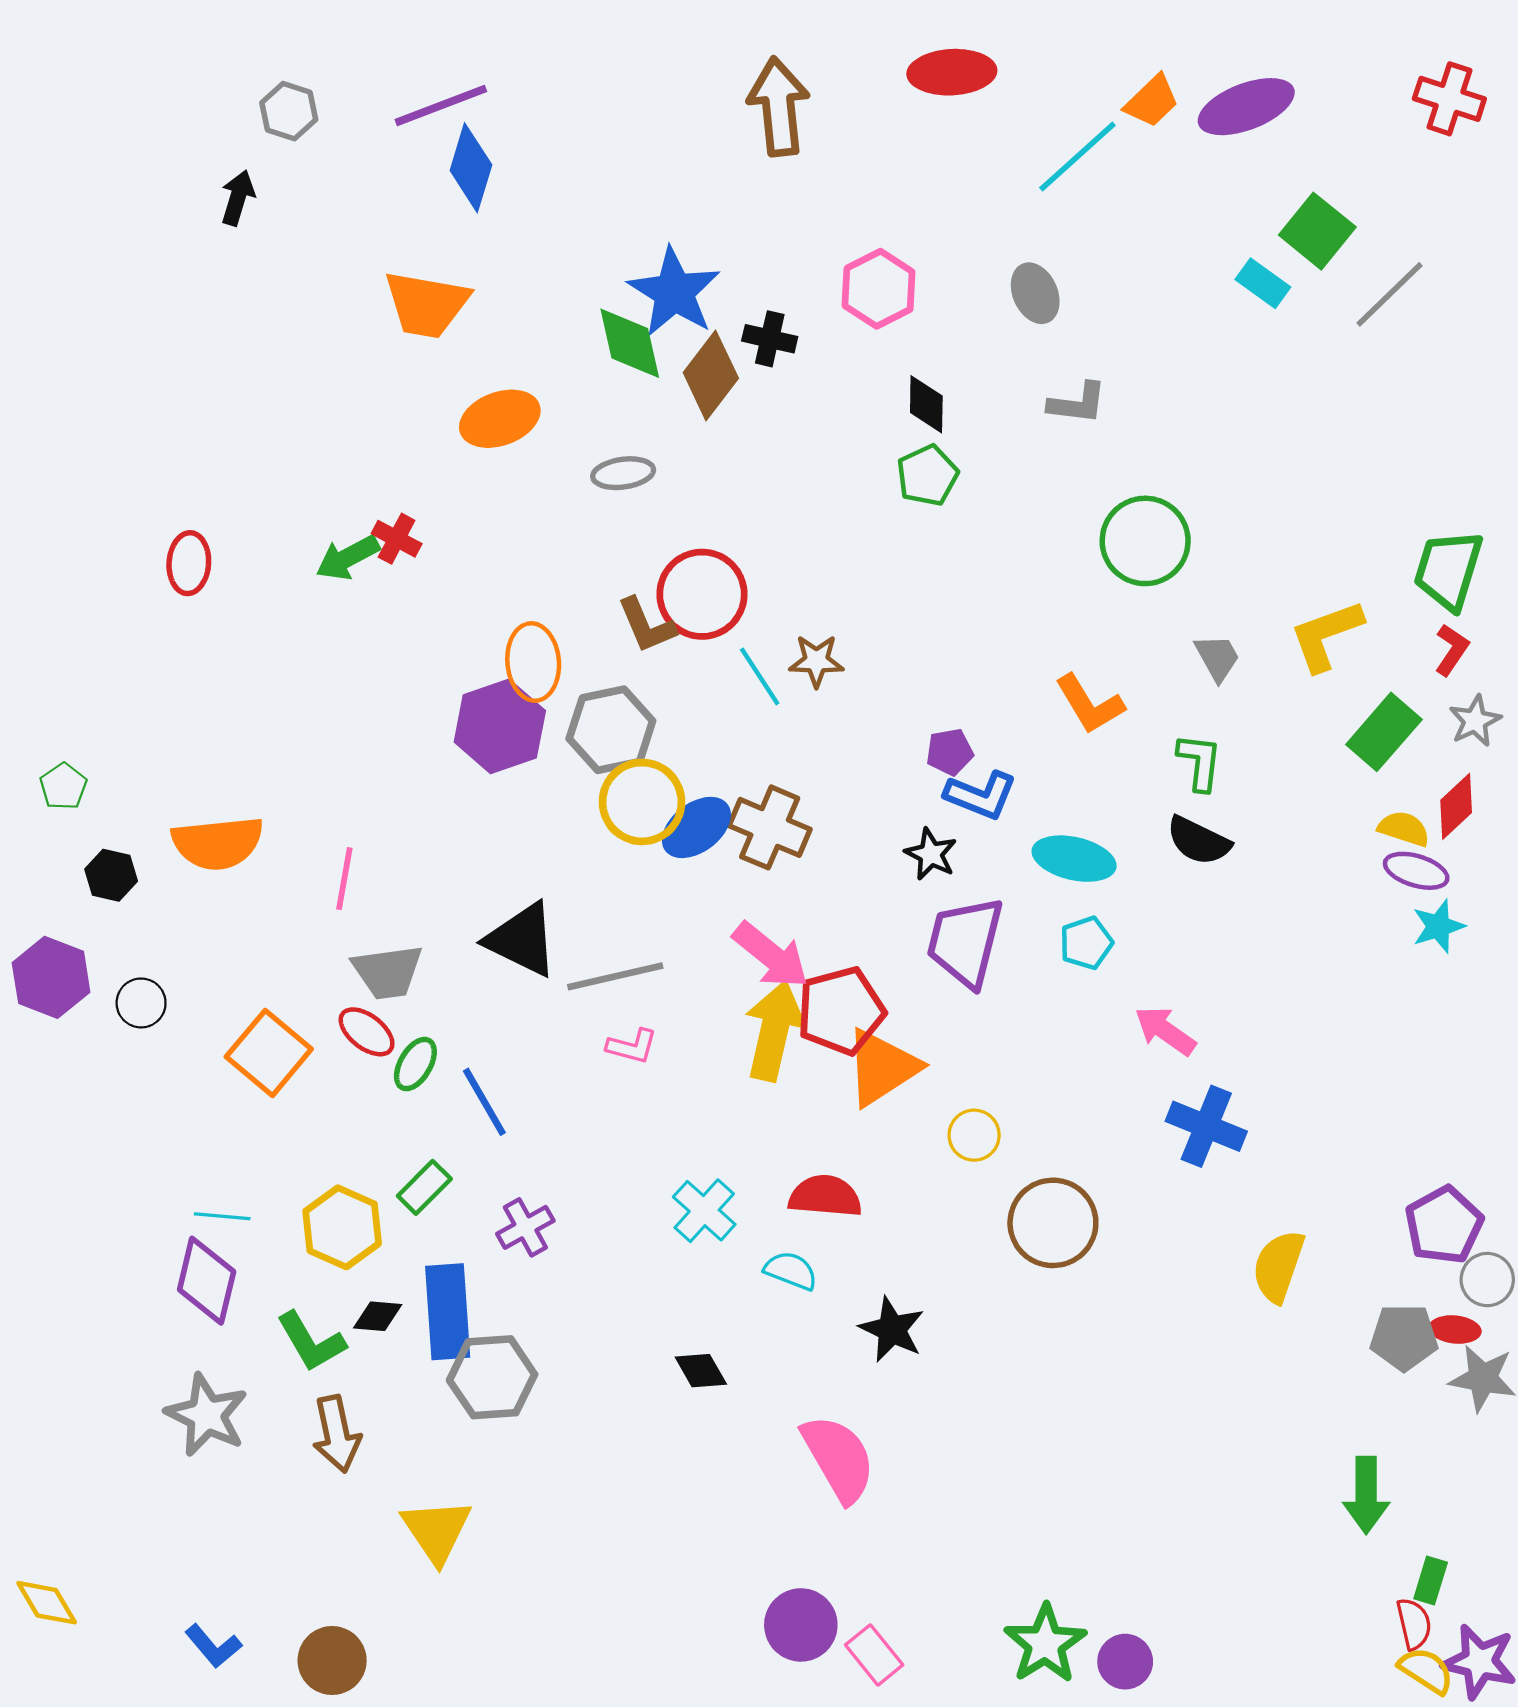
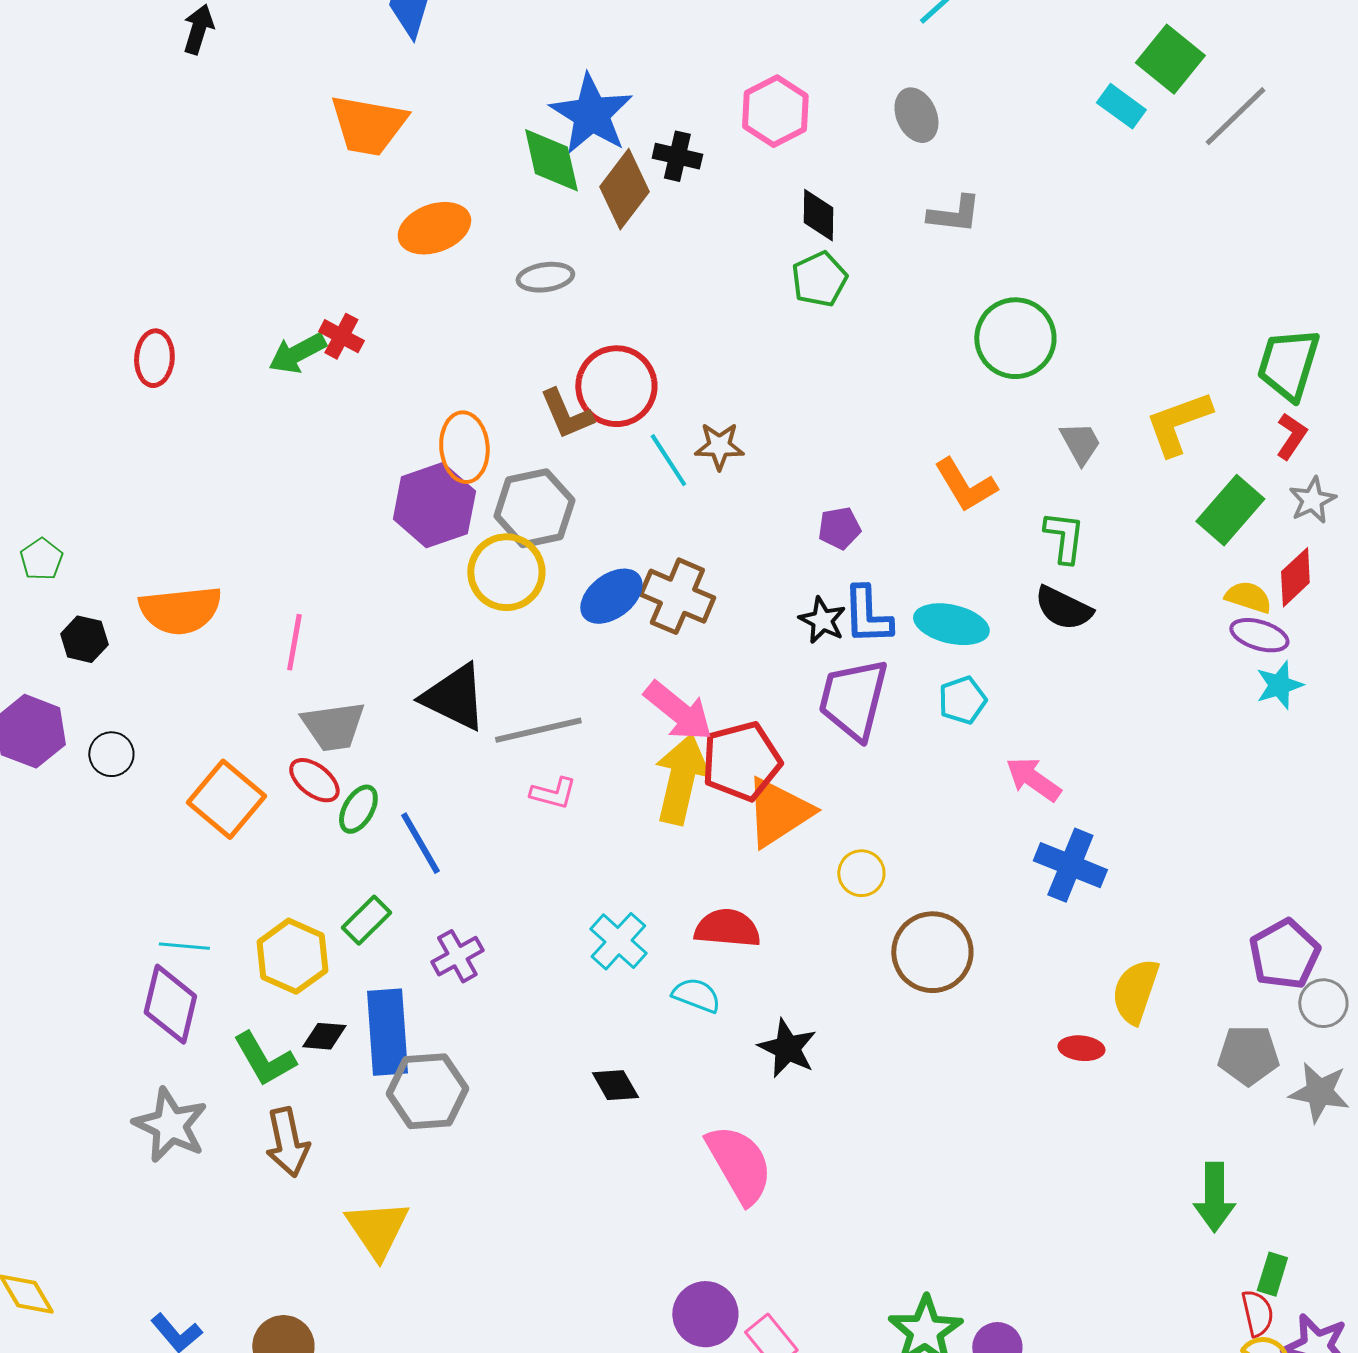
blue L-shape: (981, 795) -> (867, 615), moved, turned 66
yellow circle: (642, 802) -> (506, 572), moved
red ellipse: (1455, 1330) -> (1081, 1048), moved

